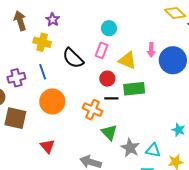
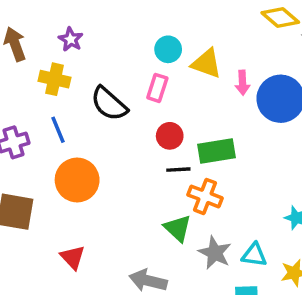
yellow triangle: (127, 60) -> (206, 64), moved
orange cross: (92, 110) -> (205, 196), moved

